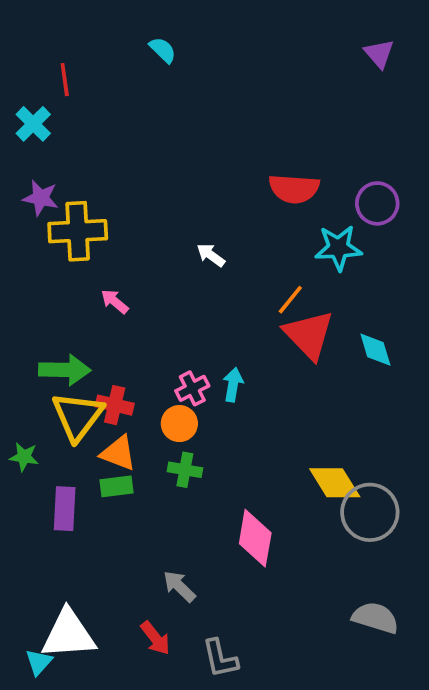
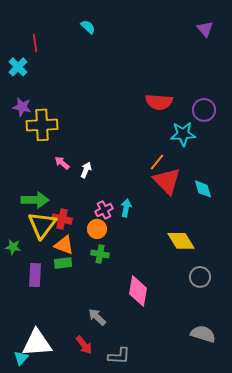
white arrow: (211, 255) -> (86, 170), moved, turned 77
yellow diamond: (335, 483) -> (181, 241), moved
gray circle: (370, 512) -> (200, 277), size x0.7
gray L-shape: (220, 658) -> (119, 356), turned -75

